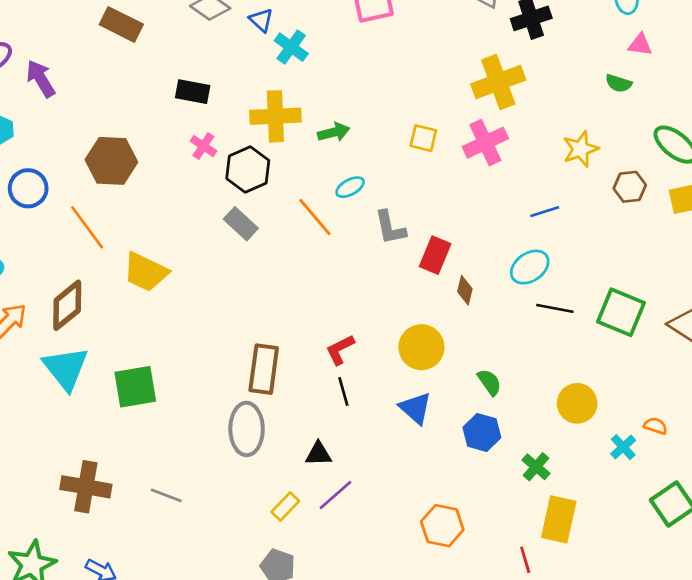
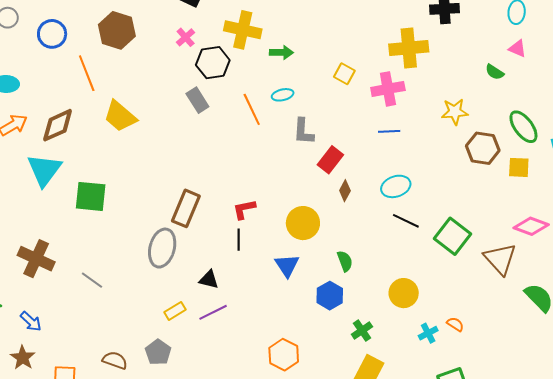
brown hexagon: (630, 187) -> (483, 148), size x1.4
blue line: (545, 212) -> (389, 131), moved

